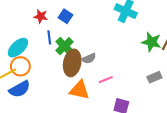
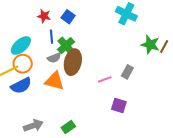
gray semicircle: (89, 58) -> (54, 58), moved
gray rectangle: (154, 77) -> (127, 72), moved, turned -40
orange triangle: (80, 90) -> (54, 81), moved

